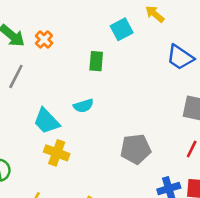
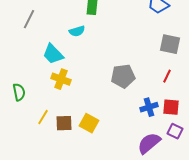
cyan semicircle: (83, 106) -> (77, 31), moved

